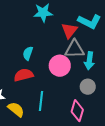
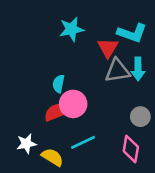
cyan arrow: (89, 61) -> (138, 69), moved
pink circle: (60, 66) -> (73, 104), moved
cyan line: (41, 101) -> (83, 142), turned 66

